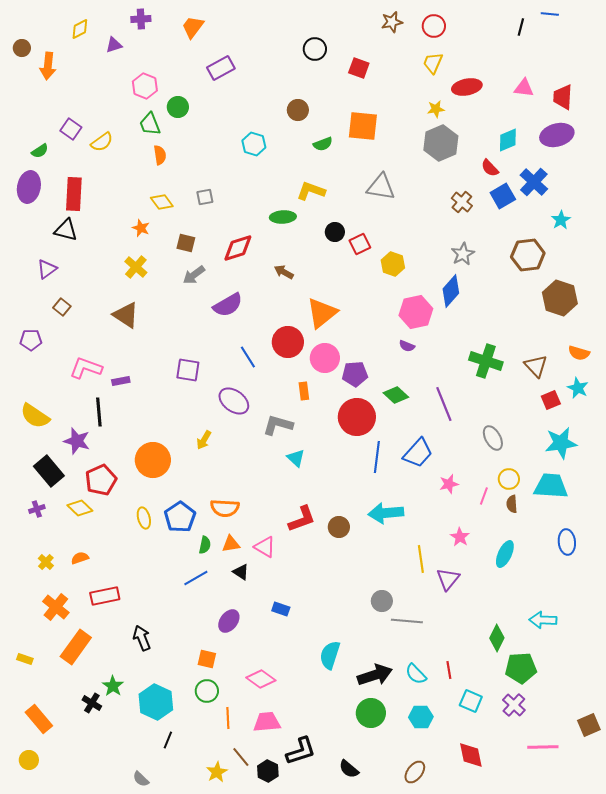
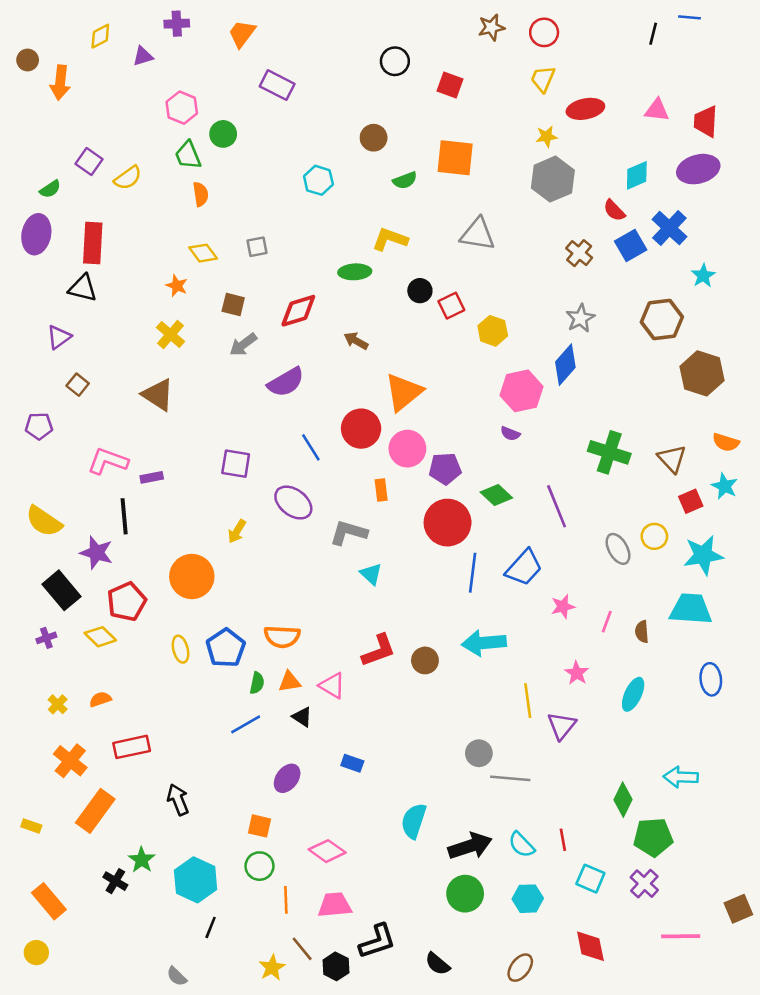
purple rectangle: (221, 68) -> (277, 85), turned 56
yellow arrow: (204, 440) -> (237, 531), moved
yellow circle: (509, 479) -> (654, 536), moved

